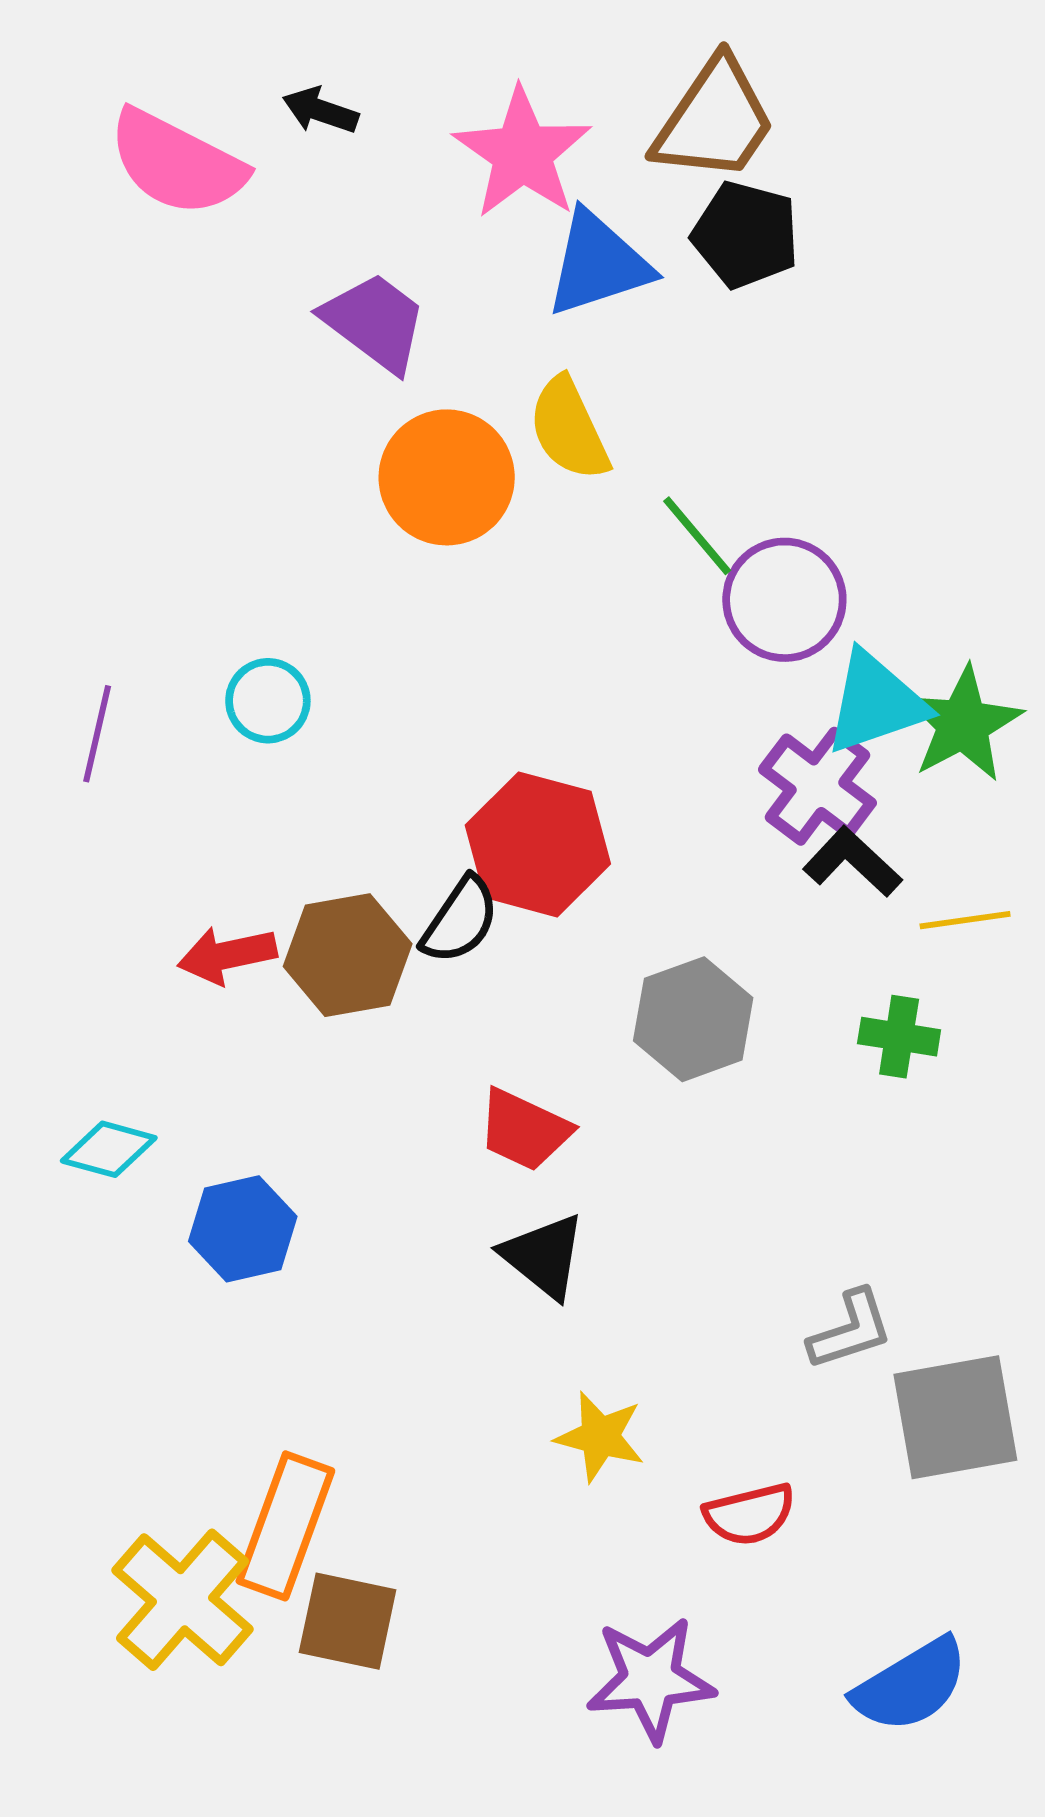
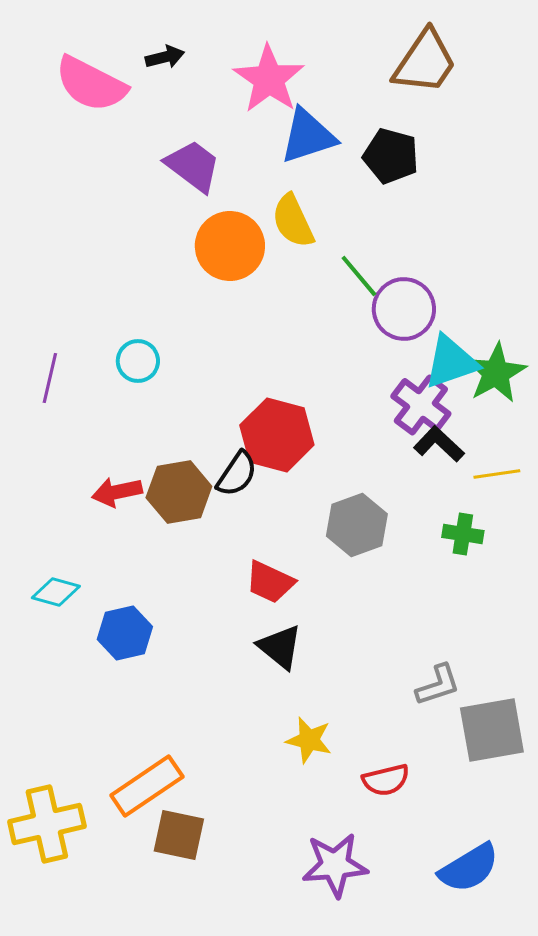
black arrow: (320, 110) -> (165, 57), turned 147
brown trapezoid: (715, 120) -> (425, 62), moved
black pentagon: (746, 235) -> (391, 156), moved
orange rectangle: (285, 1526) -> (147, 786), turned 36
yellow cross: (183, 1600) -> (47, 824), moved, turned 36

